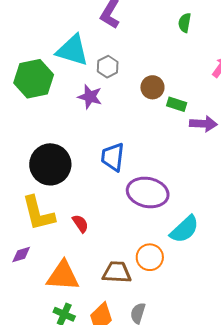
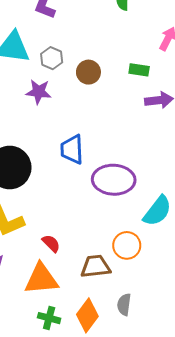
brown circle: (152, 87) -> (88, 72), moved
green rectangle: (177, 104) -> (139, 70), moved
red semicircle: (80, 224) -> (51, 243), moved

